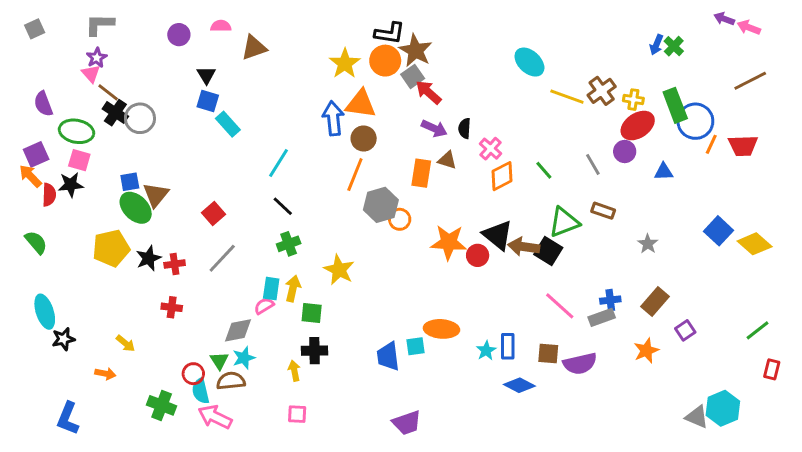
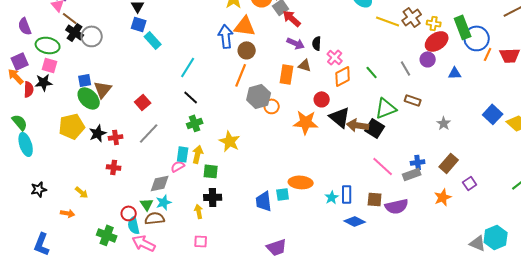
red circle: (478, 255) -> (322, 99), moved
cyan ellipse: (45, 312) -> (26, 144), moved

